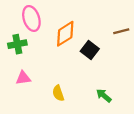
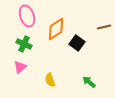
green cross: (17, 44) -> (24, 44), moved, turned 35
pink triangle: (23, 78) -> (20, 67), turned -32

